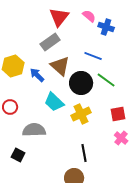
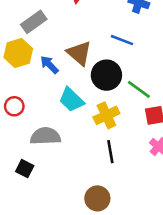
gray rectangle: (50, 42) -> (34, 22), moved
green line: (106, 80) -> (139, 89), moved
black line: (84, 153) -> (110, 152), moved

